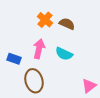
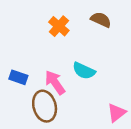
brown semicircle: (67, 24) -> (101, 20), moved
pink arrow: (39, 49) -> (55, 83), moved, turned -48

